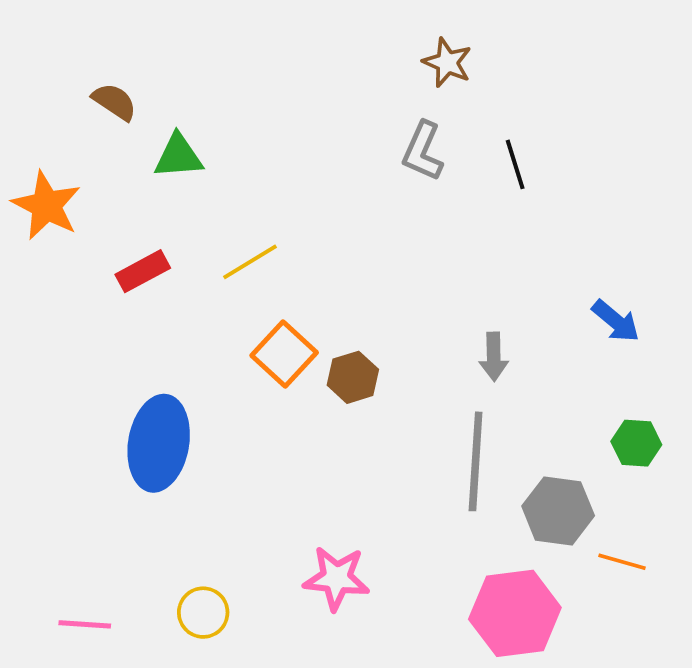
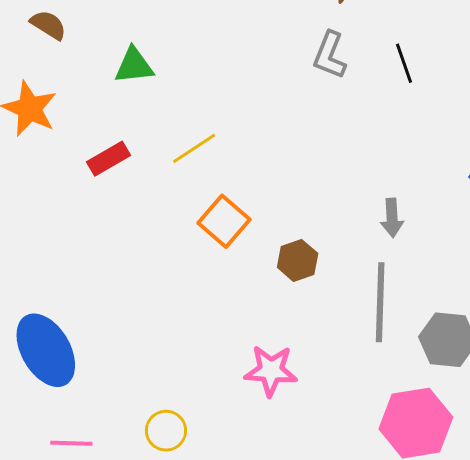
brown semicircle: (114, 102) -> (48, 25), moved
brown hexagon: (353, 377) -> (298, 260), moved
blue ellipse: (159, 443) -> (46, 350), moved, turned -38
pink star: (336, 578) -> (271, 371), moved

